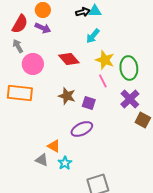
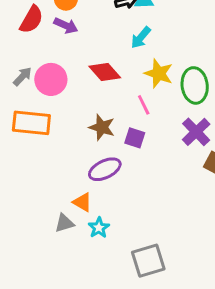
gray arrow: (18, 46) -> (22, 76), moved, turned 72
pink line: (103, 81) -> (144, 105), moved
purple ellipse: (82, 129) -> (105, 169), moved
gray triangle: (42, 160) -> (64, 223), turned -40

